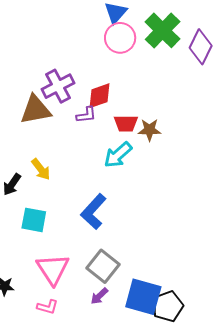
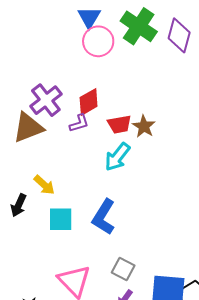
brown star: (150, 130) -> (144, 126), turned -30
cyan square: (34, 220) -> (61, 219), moved
gray square: (103, 266) -> (123, 269), size x0.7

